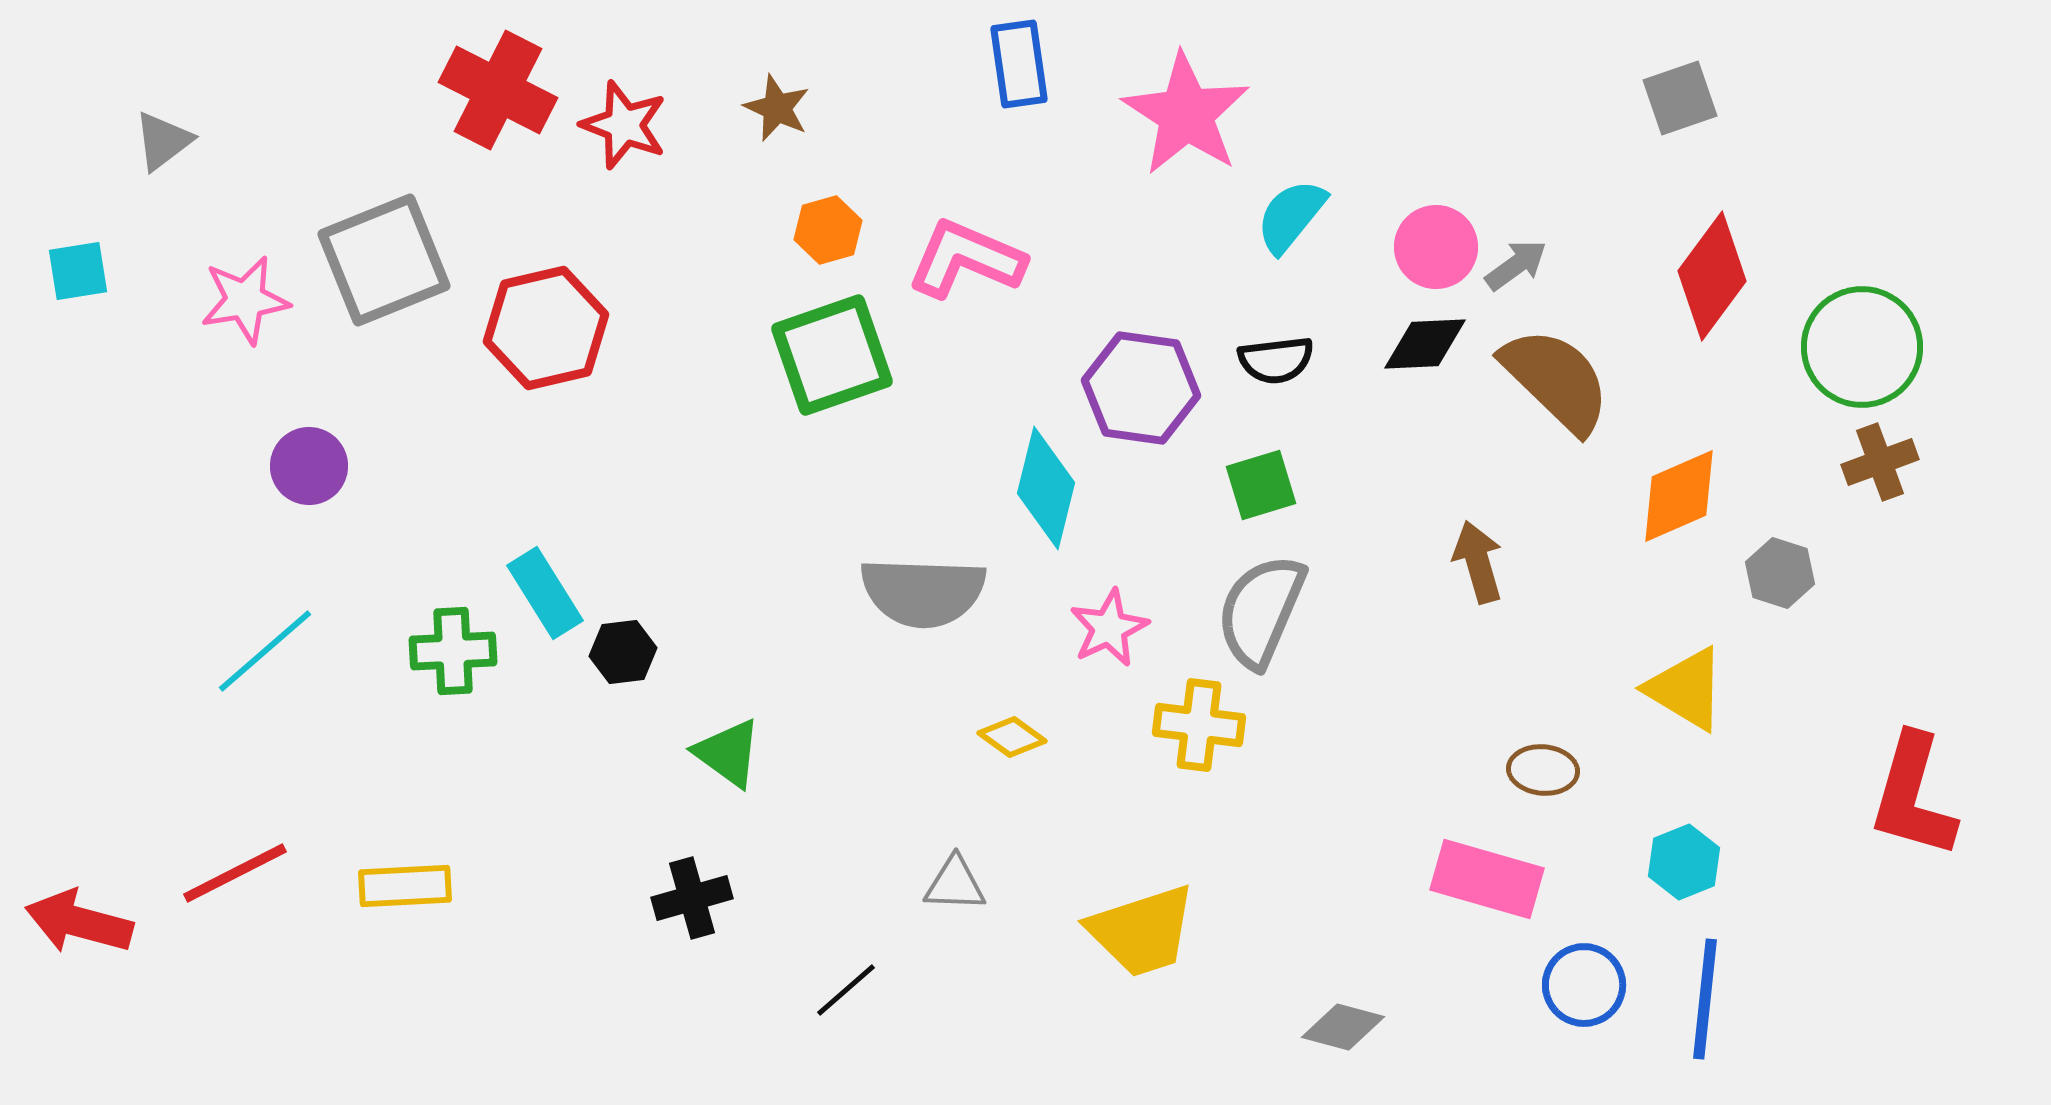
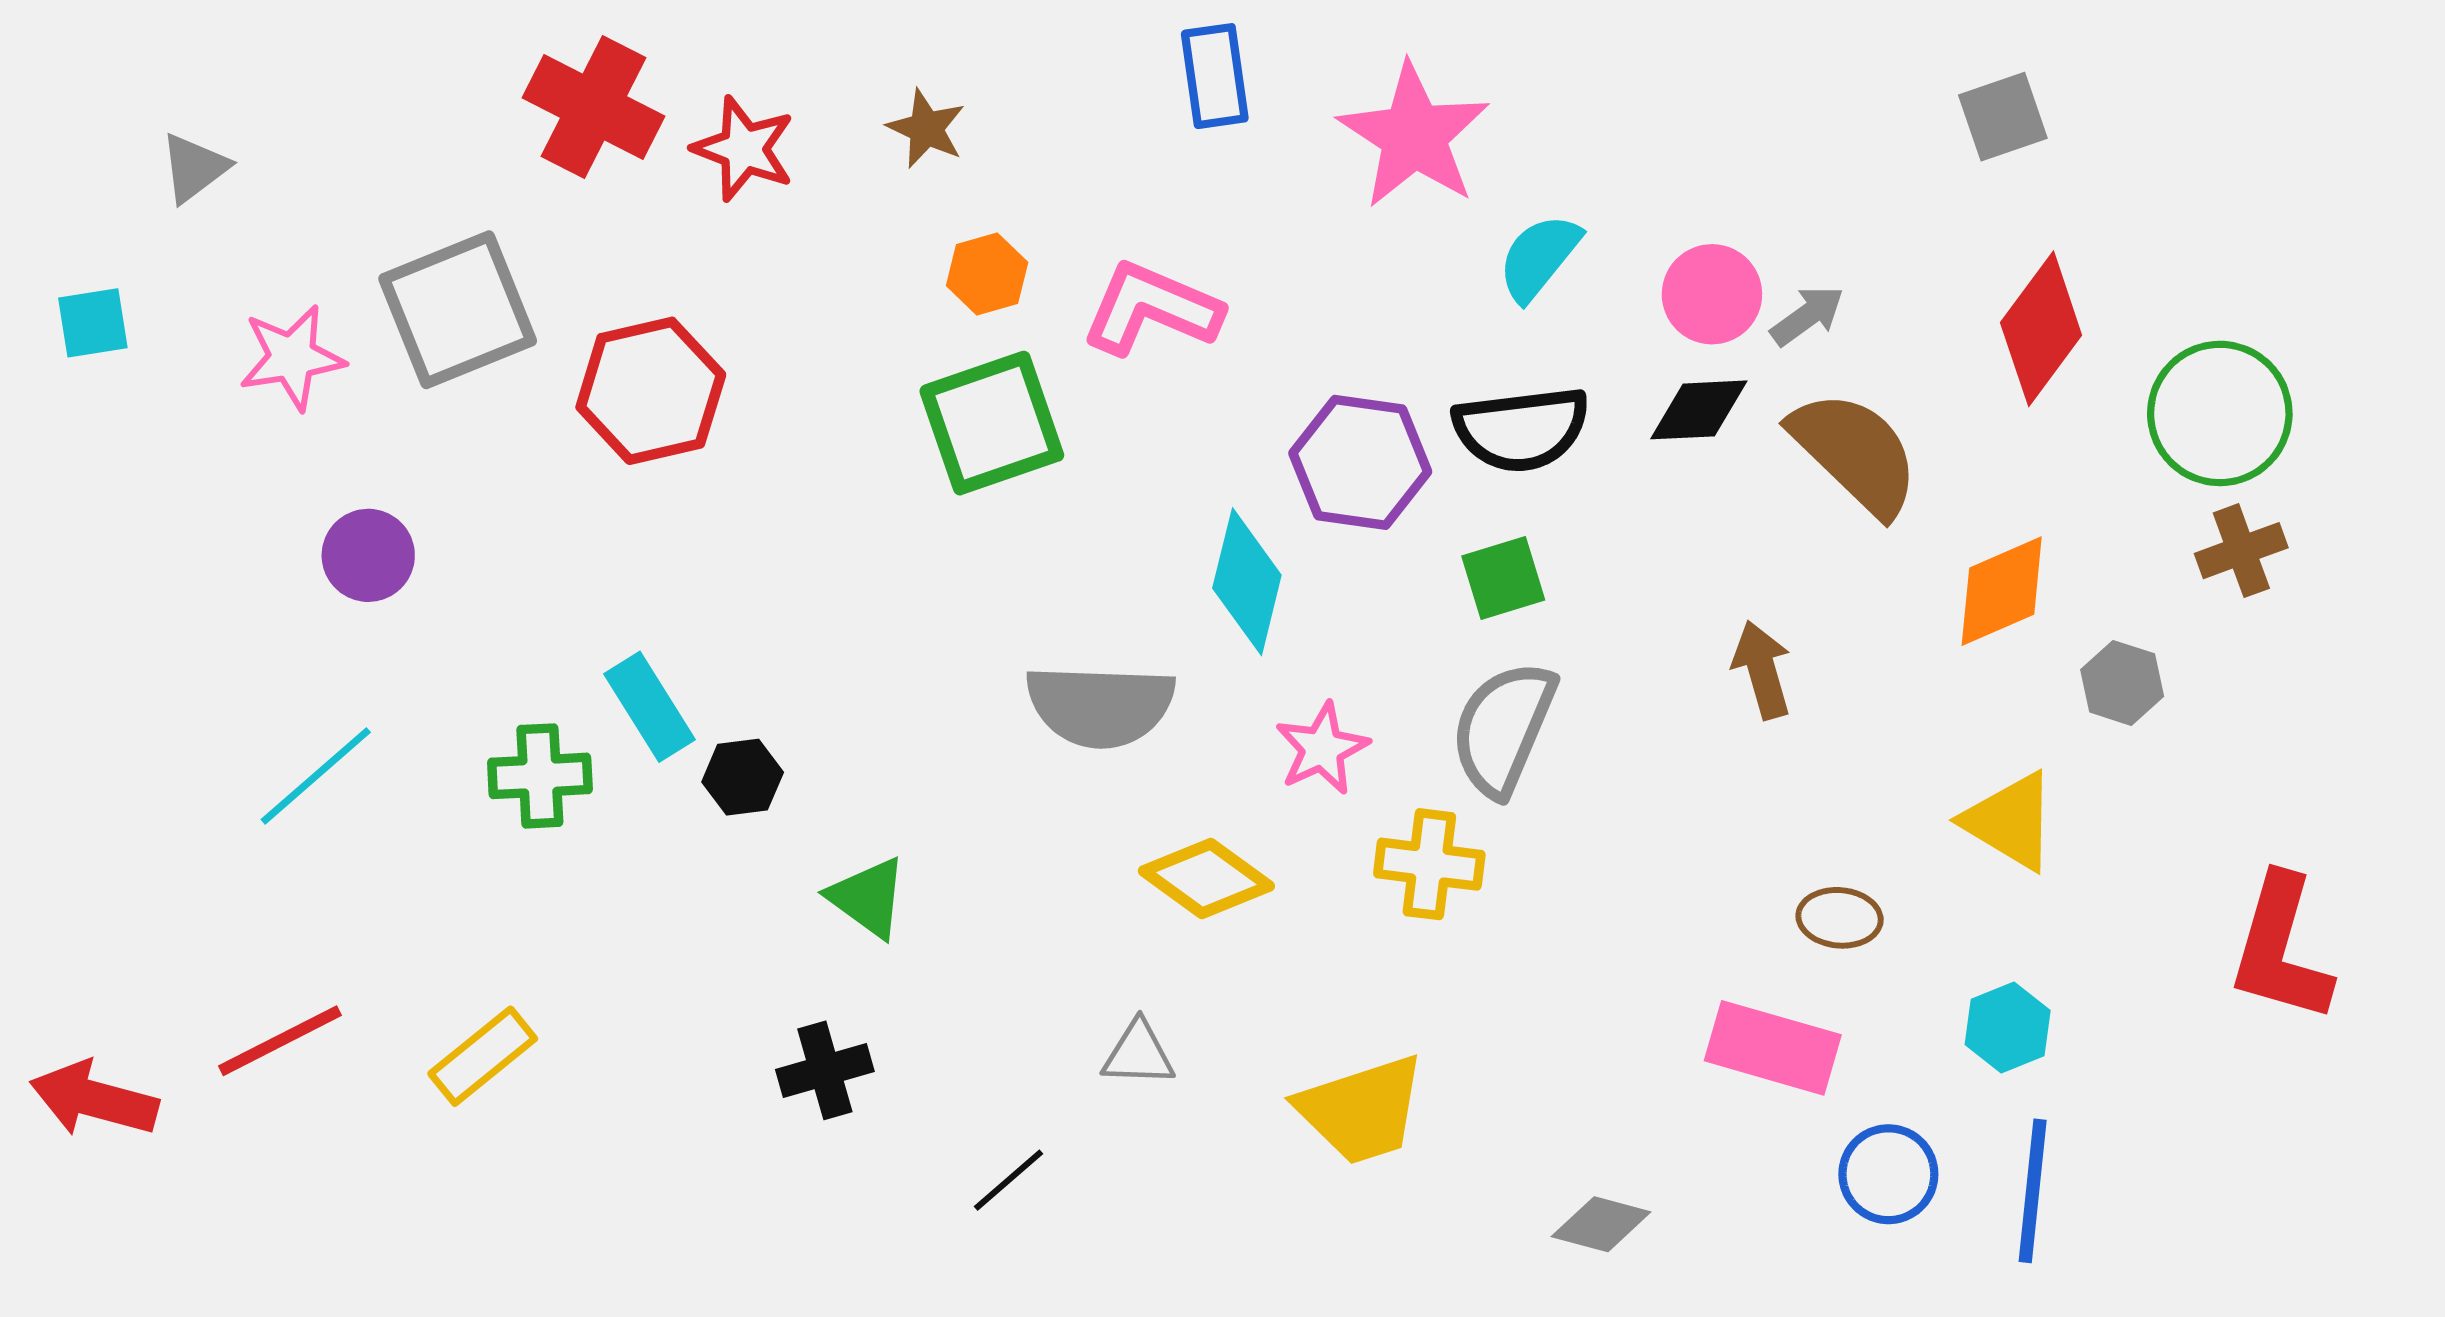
black semicircle: (1276, 360) -> (1521, 429), size x1.5
yellow diamond: (1012, 737) -> (1206, 878), size x1.6
yellow rectangle: (405, 886) -> (483, 1056), turned -36

